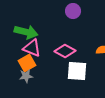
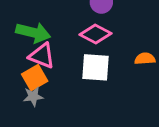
pink diamond: (65, 51) -> (96, 34), moved
white square: (77, 71) -> (96, 67), moved

